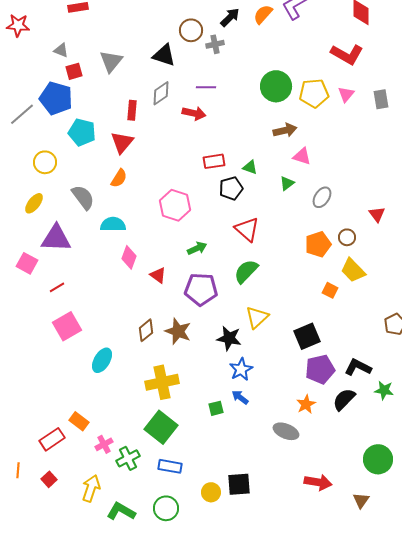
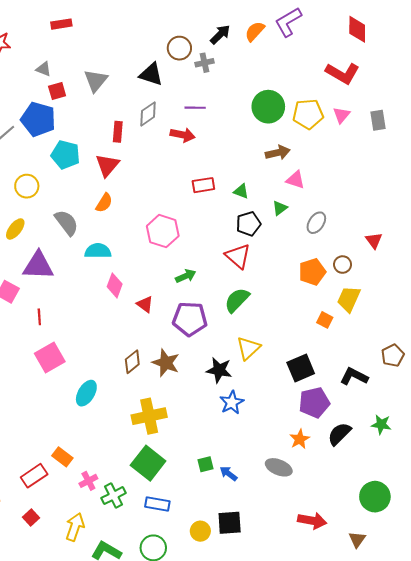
black pentagon: (231, 188) -> (248, 224), moved
yellow trapezoid: (353, 270) -> (349, 299), turned 68
red line: (57, 287) -> (39, 317), turned -63
black L-shape: (358, 367) -> (354, 376), moved
blue arrow: (240, 397) -> (229, 474), moved
green square: (216, 408) -> (206, 464), moved

